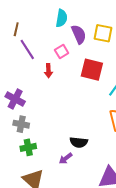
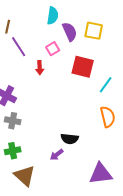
green cross: (28, 147) -> (13, 151), moved

